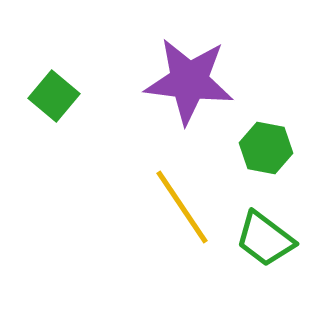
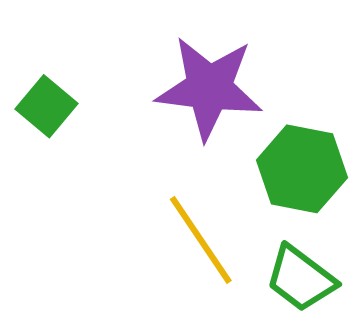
green hexagon: (266, 148) -> (302, 169), size x1.4

